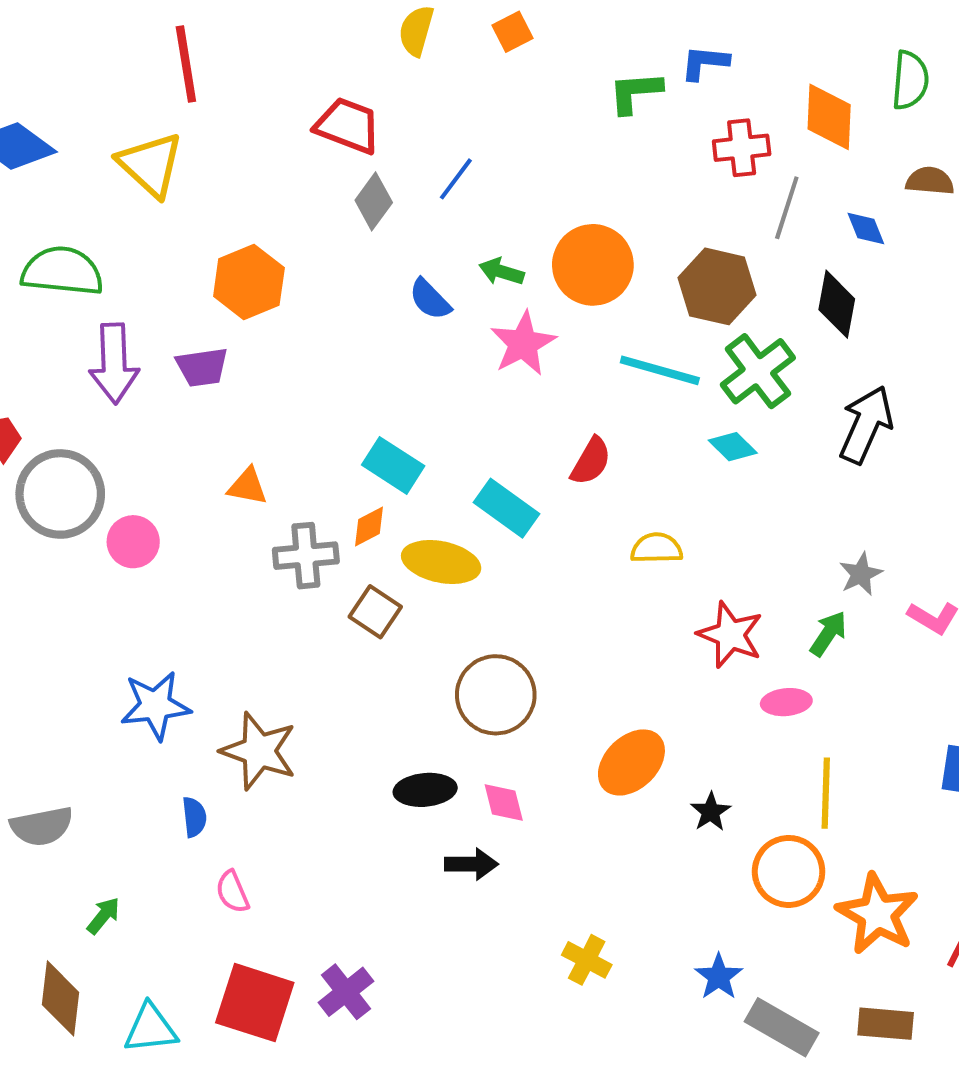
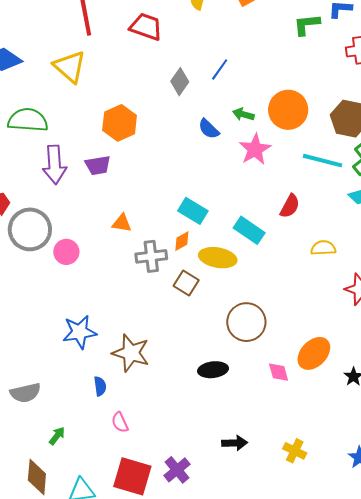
red trapezoid: (348, 126) -> (146, 27), moved
pink diamond: (504, 803) -> (279, 372), moved
black arrow: (471, 864) -> (235, 443), moved

